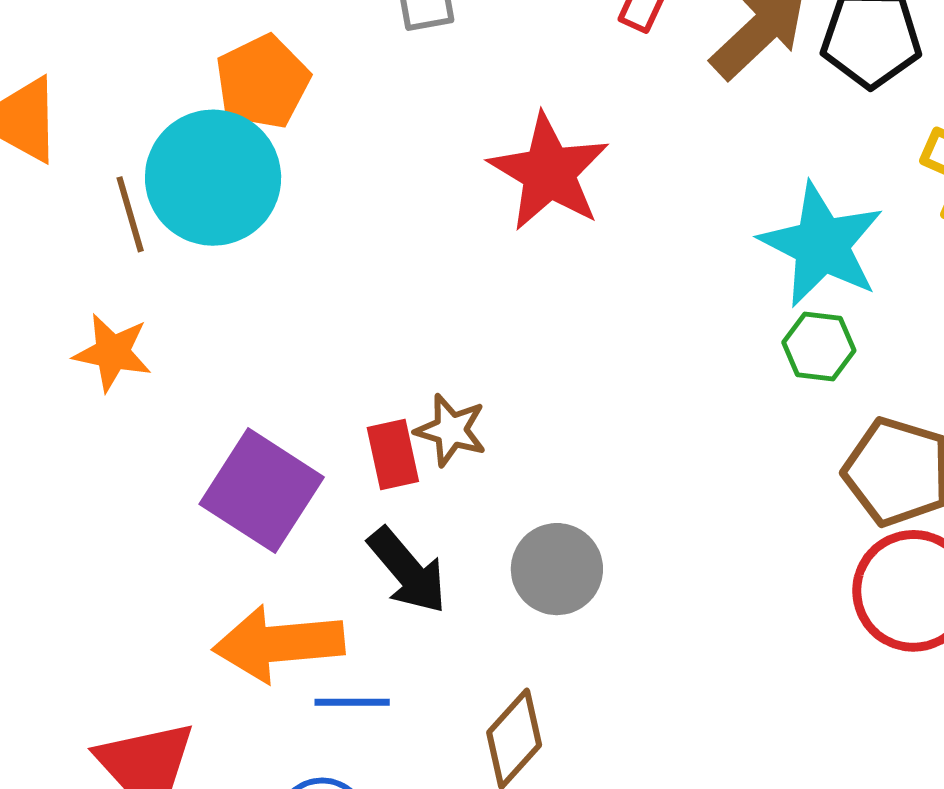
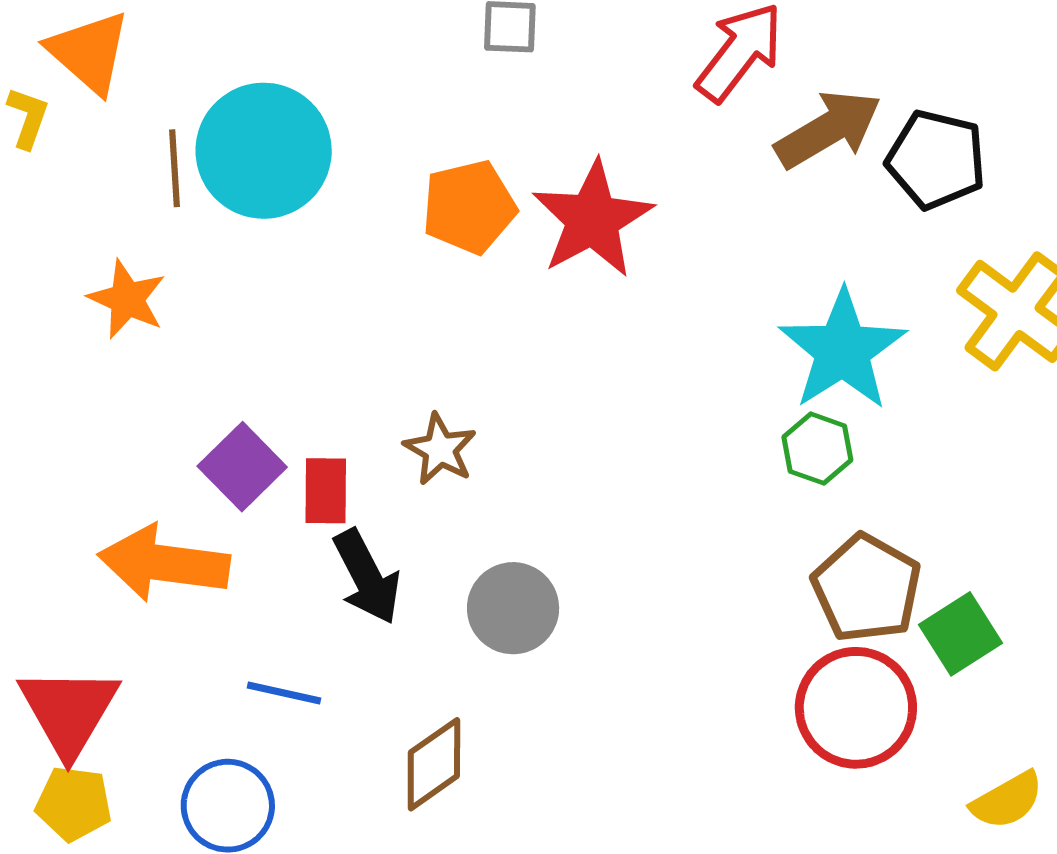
orange pentagon: (263, 82) -> (469, 207), moved
red rectangle: (393, 454) -> (326, 491), moved
purple square: (262, 491) -> (242, 467), size x0.7
orange arrow: (279, 644) -> (164, 563), moved

